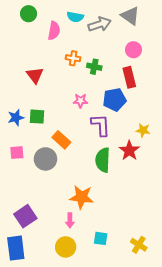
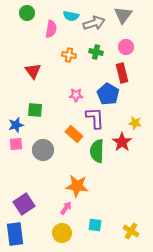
gray triangle: (130, 16) -> (123, 15), turned 30
green cross: (94, 67) -> (96, 52), moved
blue pentagon: (114, 100) -> (108, 94), turned -30
blue star: (16, 118) -> (16, 125), moved
orange rectangle: (61, 140) -> (74, 134), moved
pink arrow: (70, 220) -> (66, 208), turned -144

